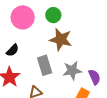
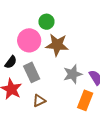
pink circle: (23, 17) -> (29, 40), moved
gray rectangle: (45, 65) -> (32, 72), moved

